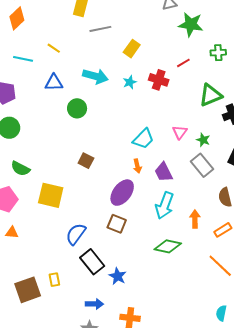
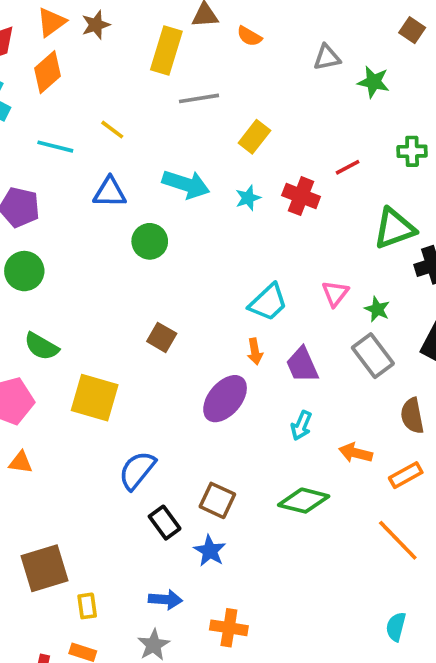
green star: (191, 24) -> (374, 82), moved, size x0.7
cyan arrow: (165, 205) -> (301, 426), size x0.6
orange arrow: (195, 219) -> (356, 453), turned -78
brown square: (117, 224) -> (217, 500), moved
black rectangle: (92, 262) -> (165, 523), size x0.7
yellow rectangle: (54, 280) -> (87, 606), moved

